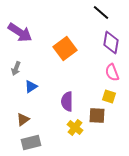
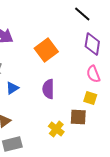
purple semicircle: (67, 101) -> (48, 89), moved

